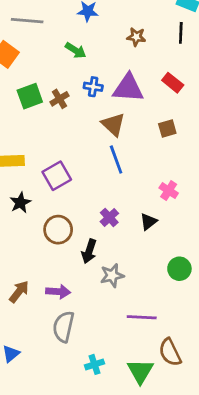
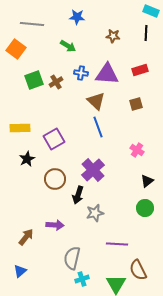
red rectangle: (173, 83) -> (140, 70), turned -56
purple cross: (109, 217) -> (93, 170), size x1.6
black triangle: (148, 222) -> (147, 181), moved
brown arrow: (19, 292) -> (26, 237), moved
gray semicircle: (63, 327) -> (72, 258), moved

